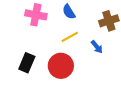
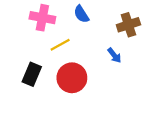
yellow line: (70, 37) -> (60, 45), moved

